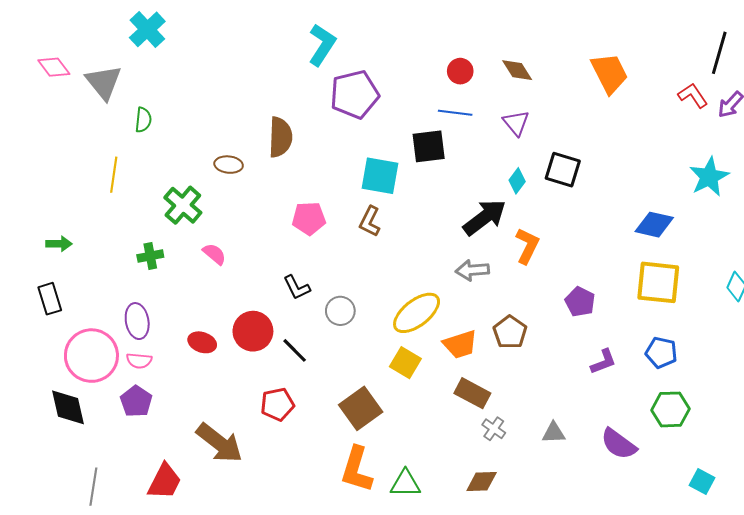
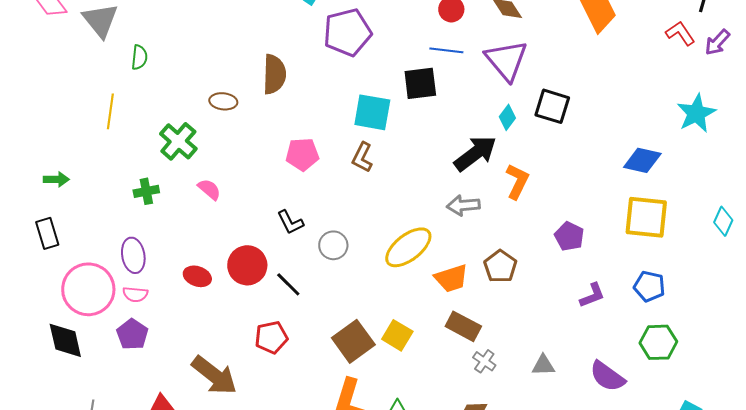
purple triangle: (516, 123) -> (506, 60), size x1.6
yellow square: (405, 363) -> (397, 335), moved

